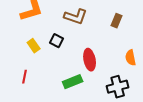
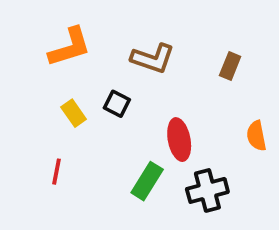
green rectangle: (73, 82) -> (147, 181), turned -36
black cross: (118, 87) -> (207, 190), moved

